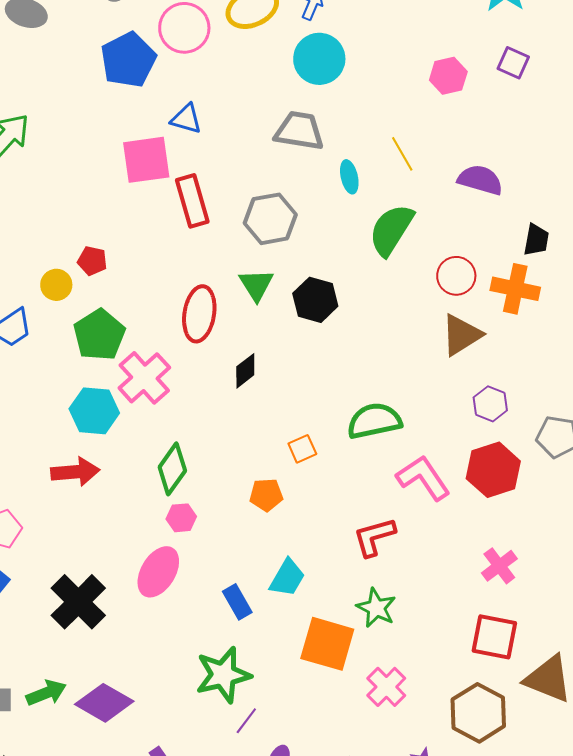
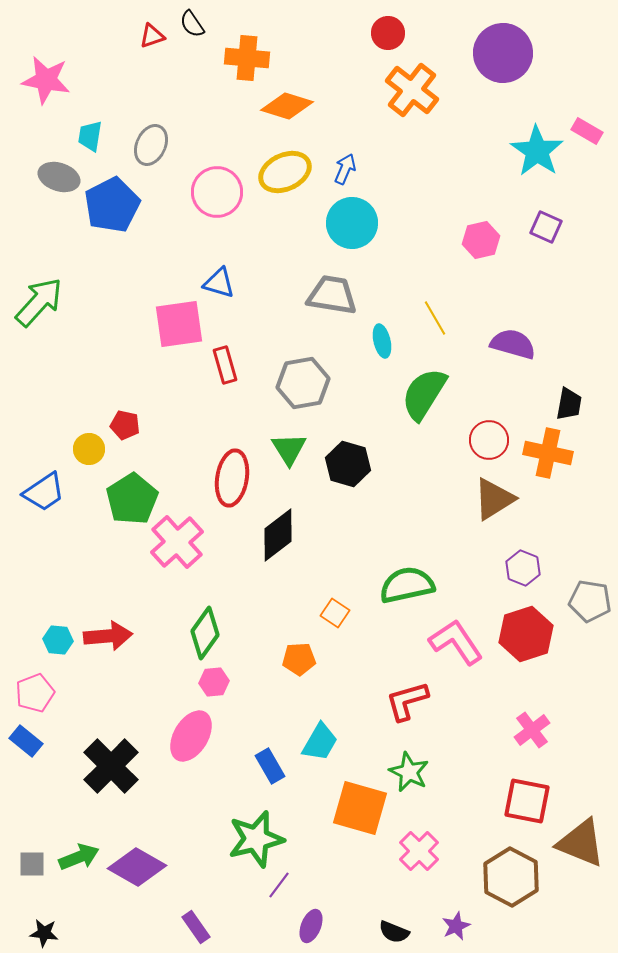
blue pentagon: (128, 60) -> (112, 205), moved
red rectangle: (192, 201) -> (225, 365), size x0.7
black diamond: (245, 371) -> (278, 535), size x1.5
cyan hexagon: (94, 411) -> (58, 640), moved, size x0.6
orange square: (302, 449) -> (335, 613), turned -32

